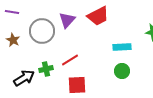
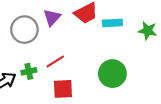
cyan rectangle: (122, 47) -> (112, 23), moved
green circle: (122, 71) -> (112, 74), size x1.6

